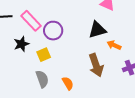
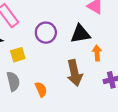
purple circle: (53, 31) -> (46, 33), moved
orange arrow: (114, 45) -> (97, 53), turned 56

